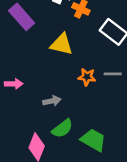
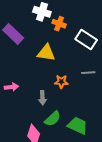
orange star: (87, 77) -> (61, 82), moved
gray arrow: (52, 101) -> (42, 98), turned 104

